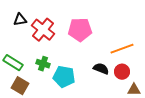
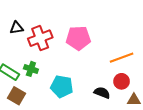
red cross: (43, 30) -> (40, 38), turned 30
green cross: (43, 64) -> (31, 69), moved
black semicircle: (101, 69) -> (102, 93), moved

